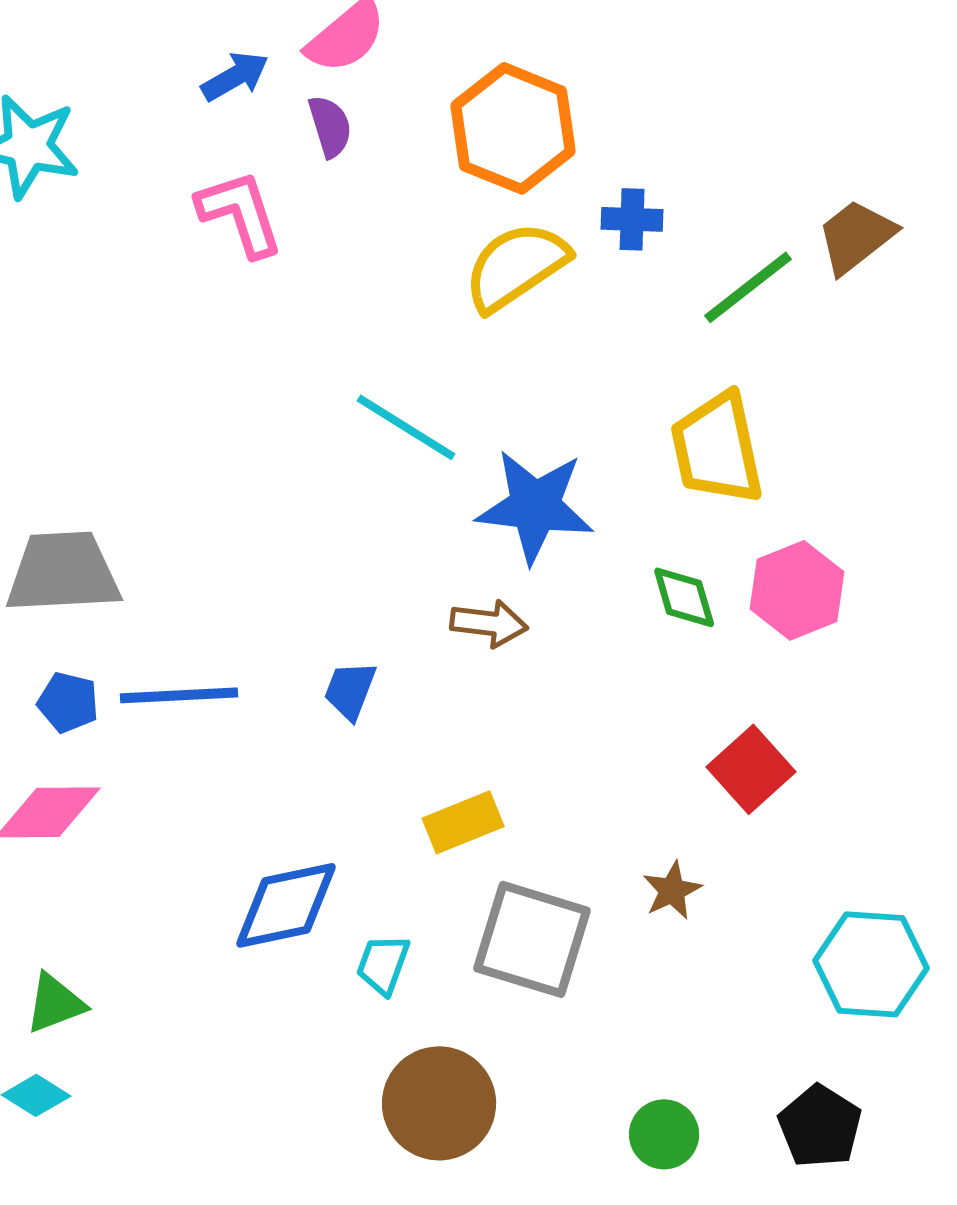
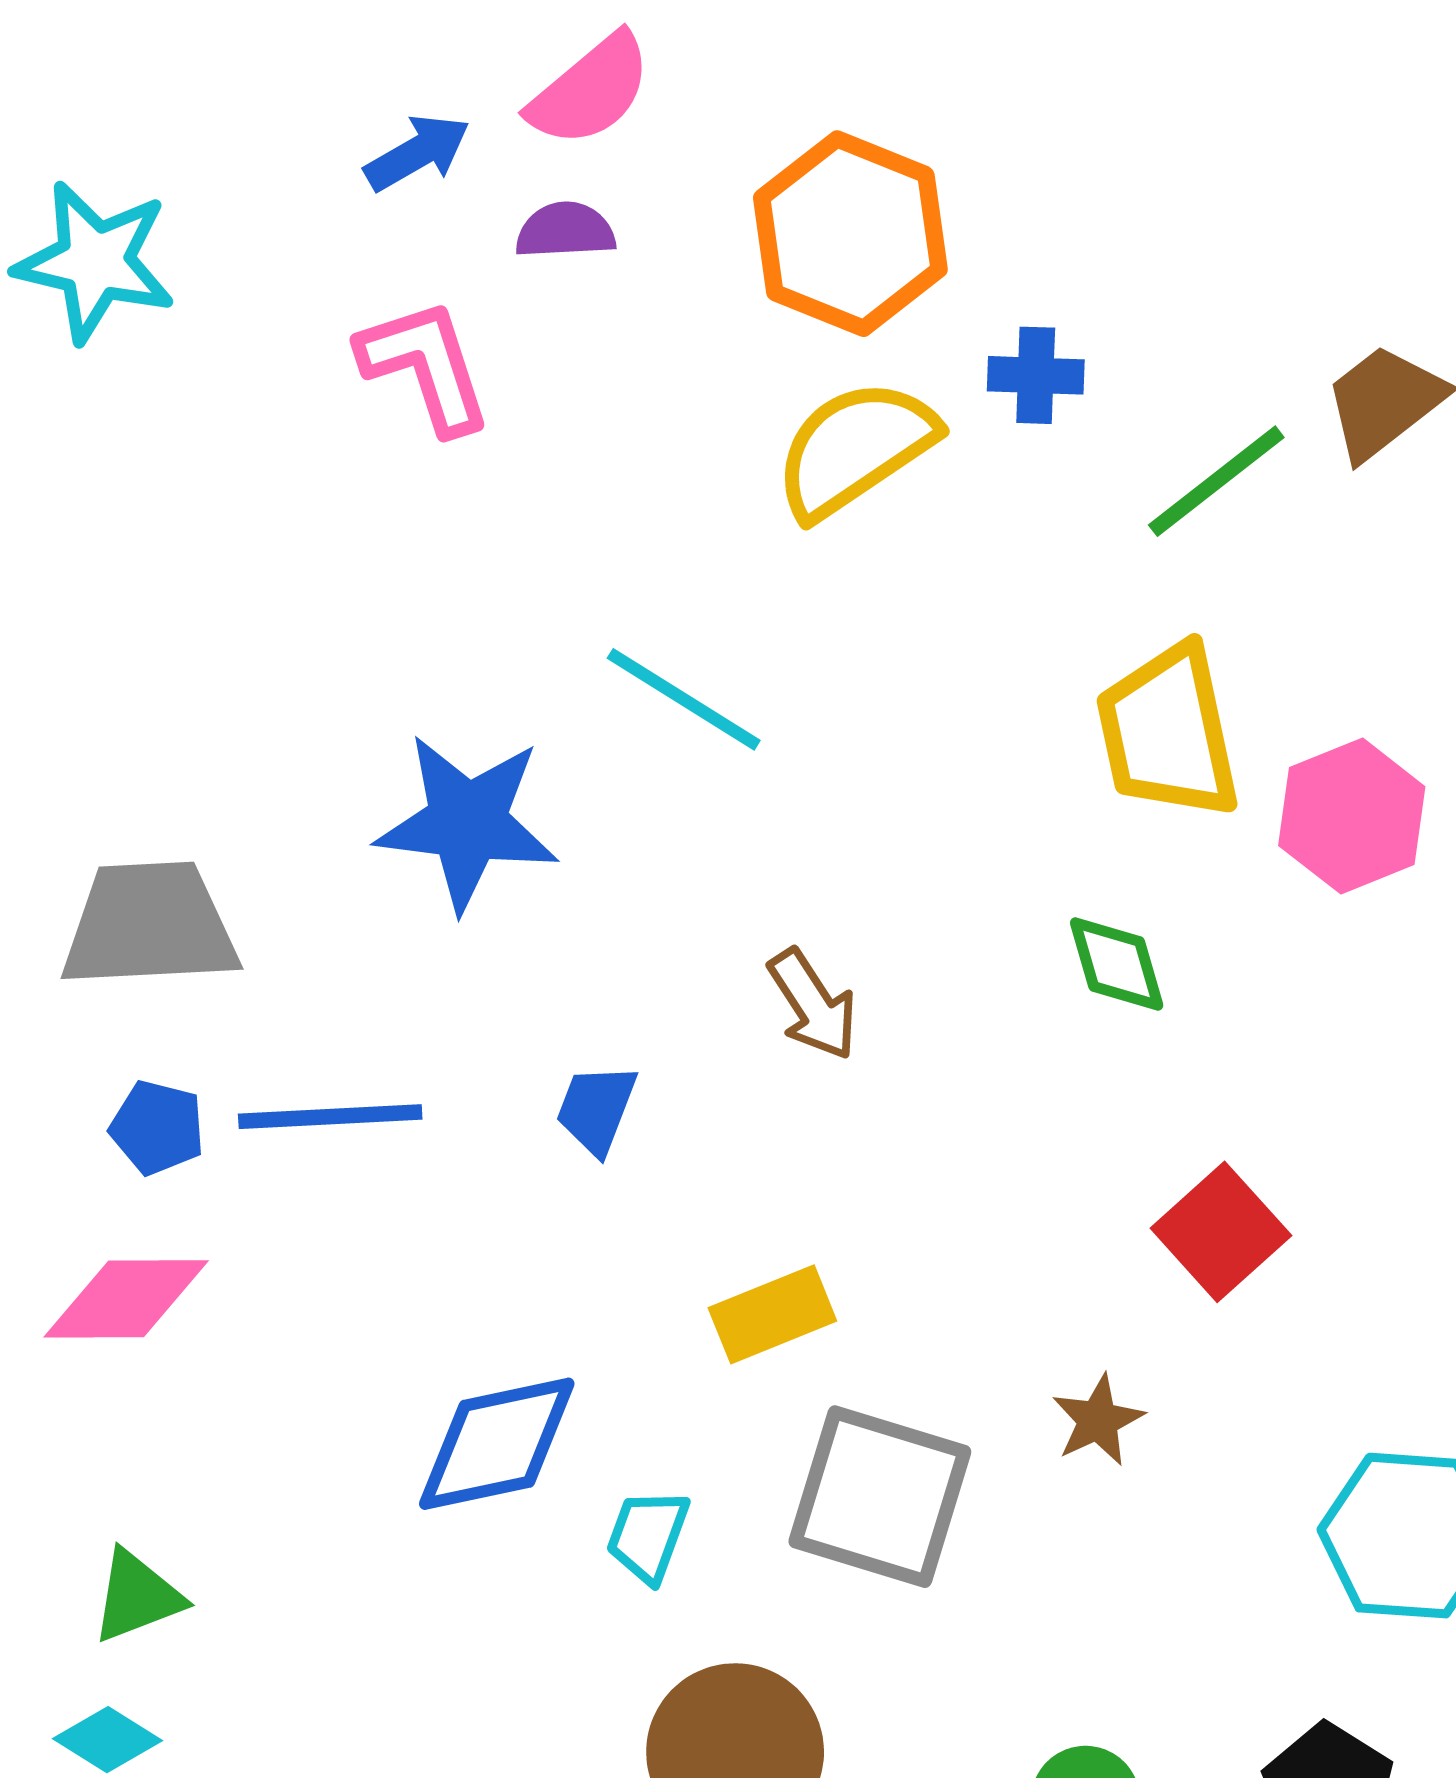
purple semicircle: (330, 126) -> (565, 231), turned -76
blue star: (535, 506) -> (467, 822), moved
pink hexagon: (797, 590) -> (1352, 816), moved
brown arrow: (489, 623) -> (813, 1005), turned 50

